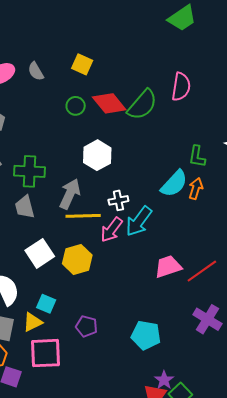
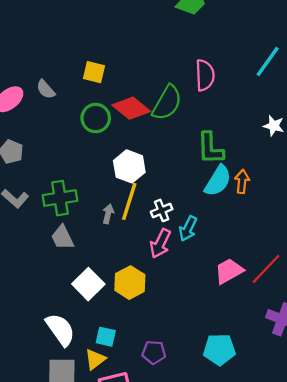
green circle: (76, 106) -> (96, 118), size x1.4
green L-shape: (197, 156) -> (210, 148), moved, size x1.4
gray arrow: (70, 194) -> (108, 214), size x0.6
yellow line: (83, 216) -> (129, 201), moved, turned -60
cyan arrow: (139, 221) -> (188, 229), size x0.7

